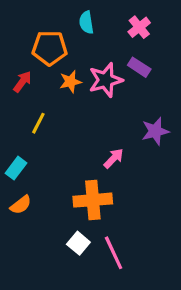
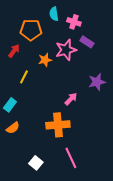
pink cross: (139, 27) -> (74, 22), moved, turned -32
orange star: (70, 82) -> (45, 60), moved
white square: (78, 243) -> (36, 163), moved

